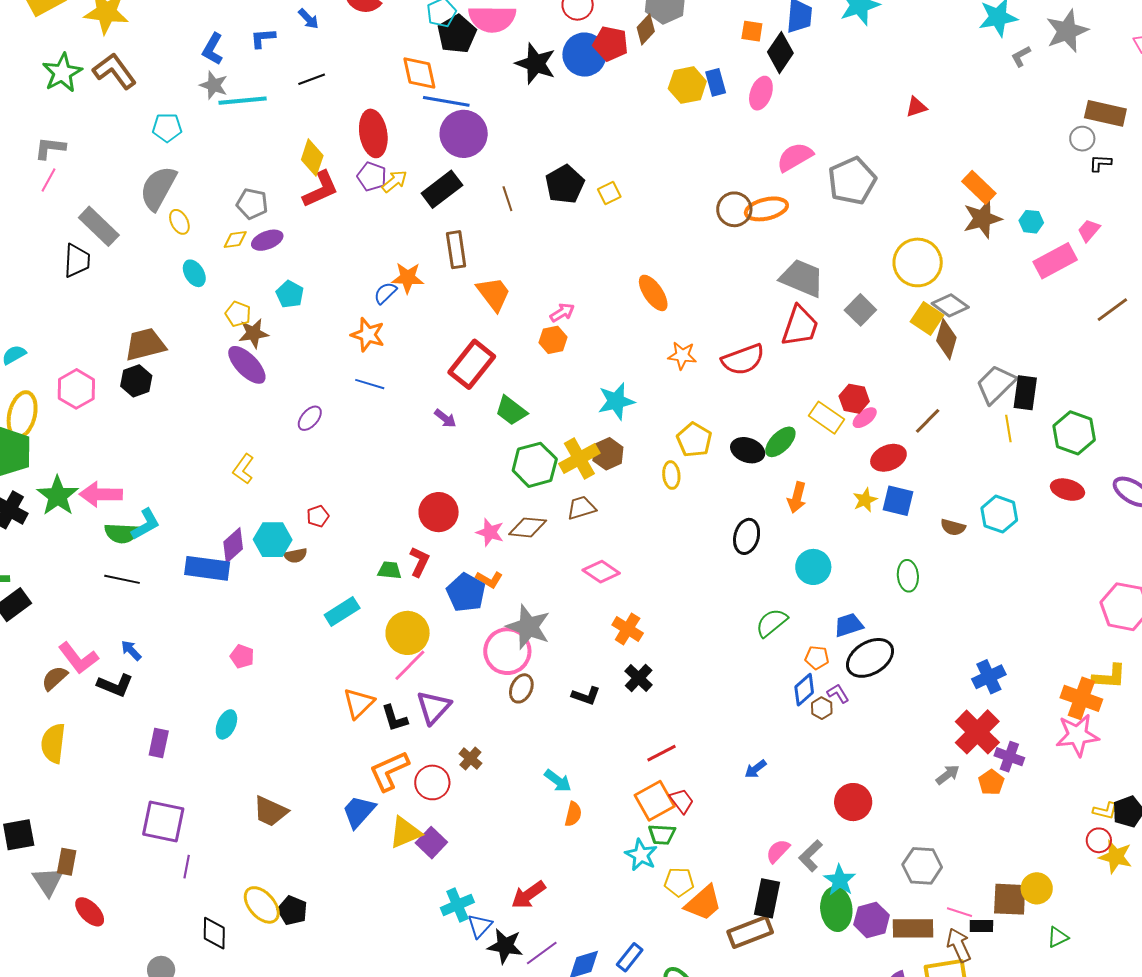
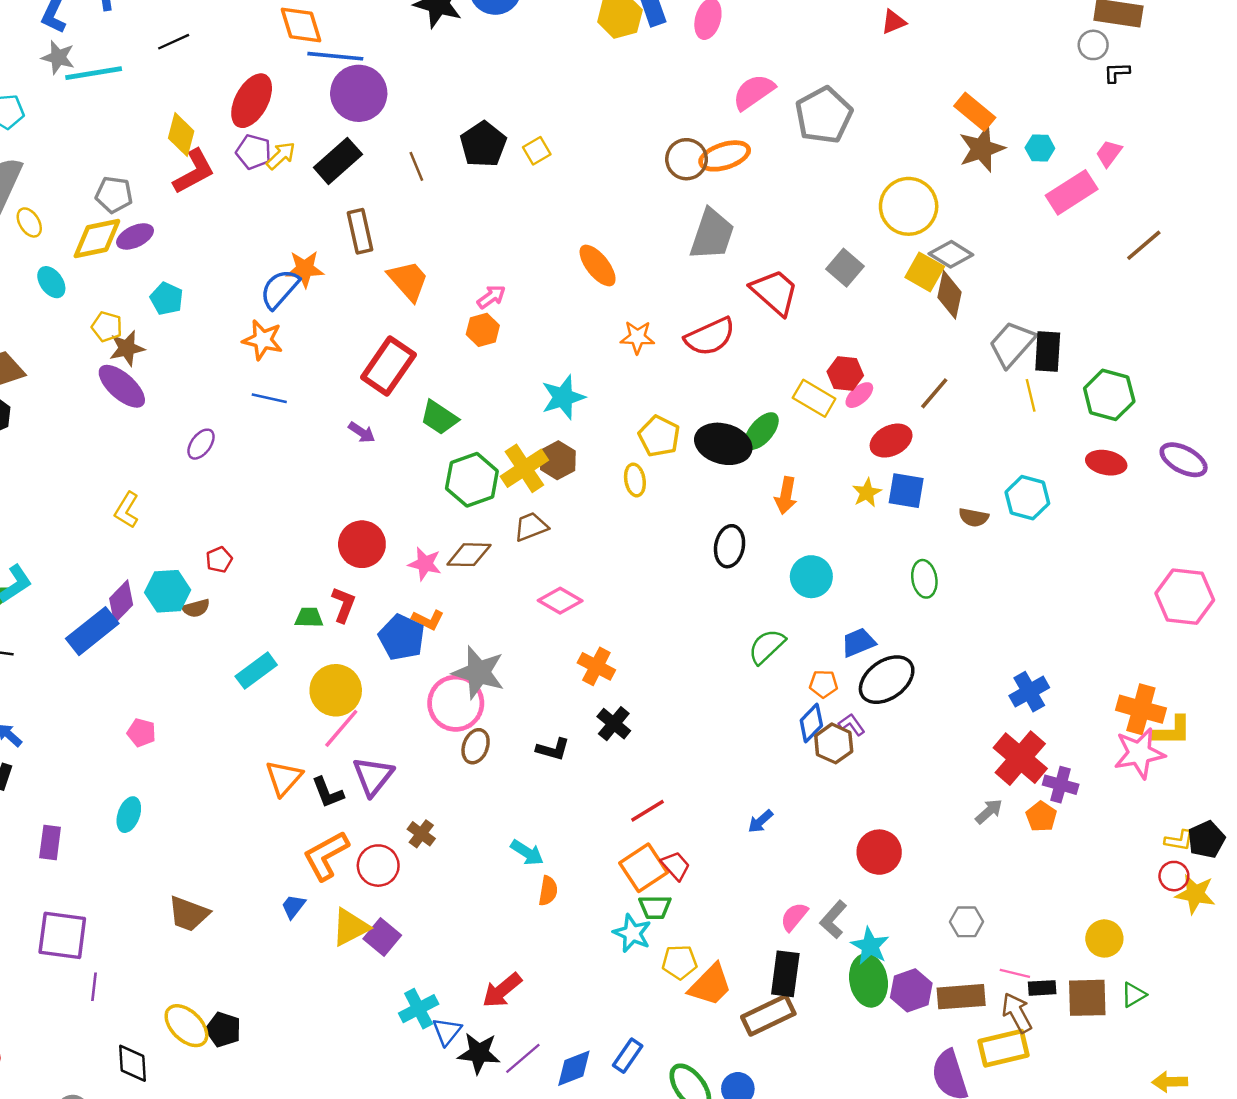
red ellipse: (373, 133) -> (252, 101), turned 42
yellow diamond: (235, 240) -> (97, 239), size x1.8
gray trapezoid: (802, 278) -> (712, 234), moved, turned 90
blue semicircle: (385, 293) -> (280, 289), size x1.5
red trapezoid: (800, 326) -> (775, 292), turned -63
black ellipse: (748, 450) -> (723, 444), size x1.4
blue rectangle: (207, 568) -> (92, 631), turned -42
yellow L-shape: (1109, 677) -> (1172, 731), moved
brown hexagon: (822, 708) -> (834, 743), size x1.5
blue trapezoid: (359, 812) -> (293, 906), size x0.6
gray hexagon: (922, 866) -> (967, 922), size x0.7
brown square: (1010, 899) -> (1087, 998), moved

